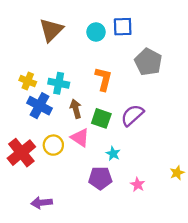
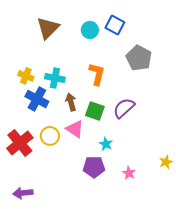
blue square: (123, 27) -> (115, 25), turned 30
purple arrow: (42, 203) -> (23, 193), moved

